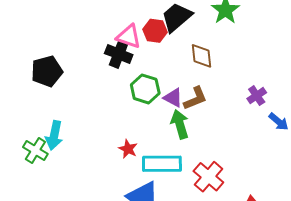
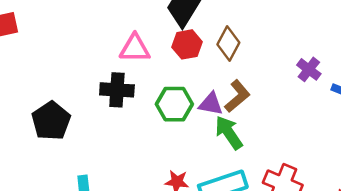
red hexagon: (155, 31) -> (187, 44), moved
black cross: (119, 54) -> (117, 90), moved
brown diamond: (202, 56) -> (228, 43), turned 52

